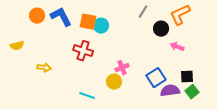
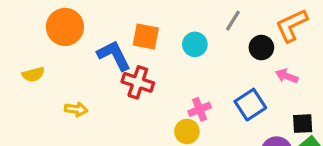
orange circle: (37, 16) -> (65, 27), size x1.5
blue L-shape: (61, 17) -> (114, 55), moved
cyan circle: (101, 26) -> (195, 44), moved
blue square: (156, 78) -> (250, 105), moved

